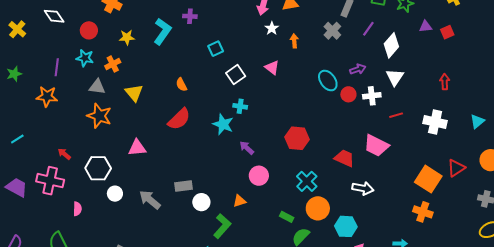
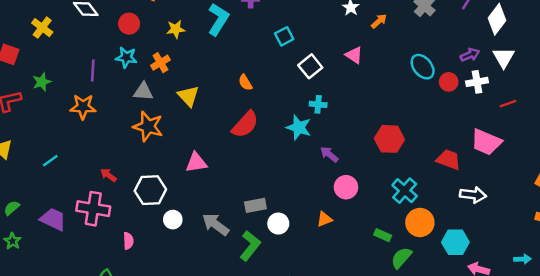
orange arrow: (294, 41) -> (379, 21), turned 56
purple arrow: (358, 69) -> (470, 55), moved
green L-shape: (222, 226) -> (250, 246), moved

